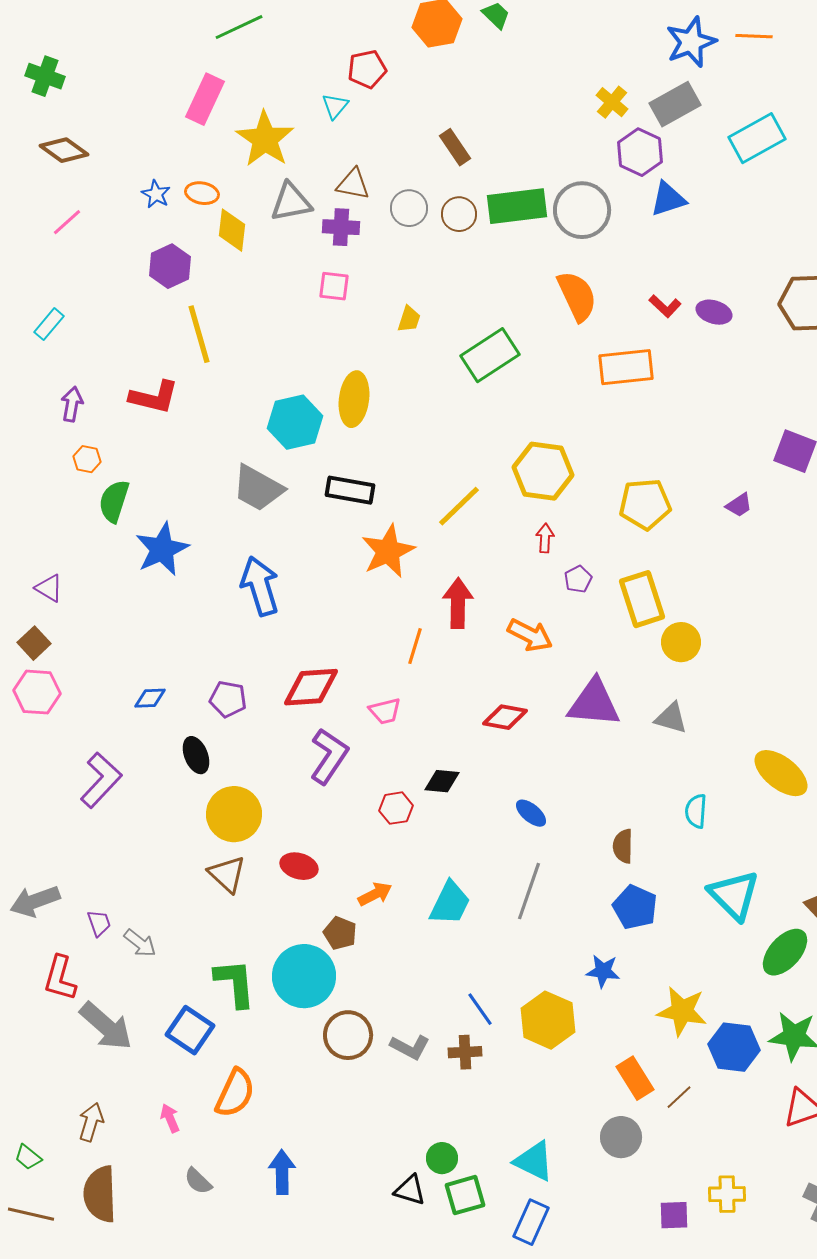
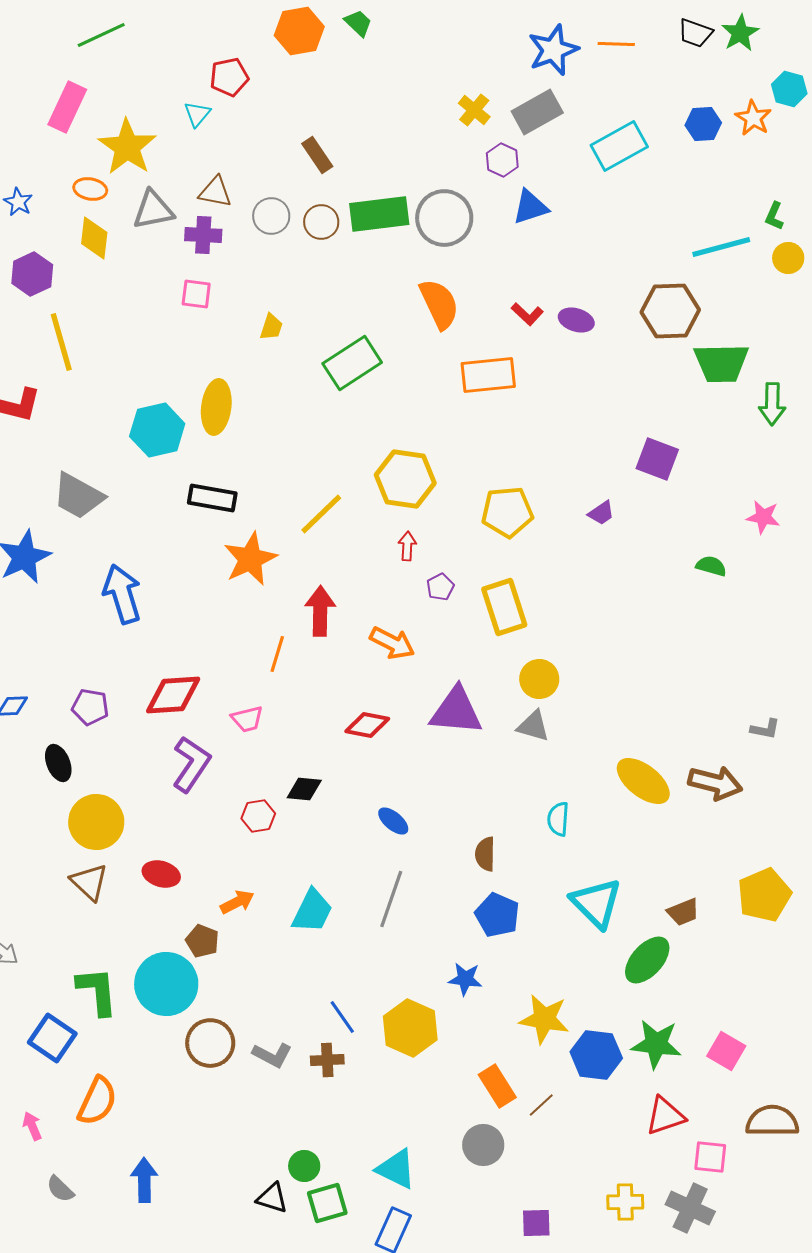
purple hexagon: (640, 152) -> (502, 160), size x0.7
orange ellipse: (202, 193) -> (90, 189), moved
gray trapezoid: (258, 488) -> (78, 496), moved
yellow circle: (681, 642) -> (539, 679), moved
yellow cross: (727, 1194) -> (625, 1202), moved

